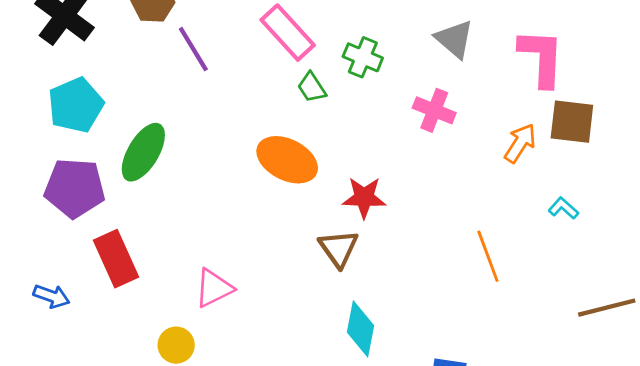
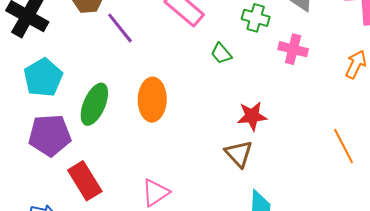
green cross: (363, 57) -> (256, 18), moved
green trapezoid: (312, 87) -> (221, 53), moved
orange ellipse: (287, 160) -> (152, 100), moved, turned 72

